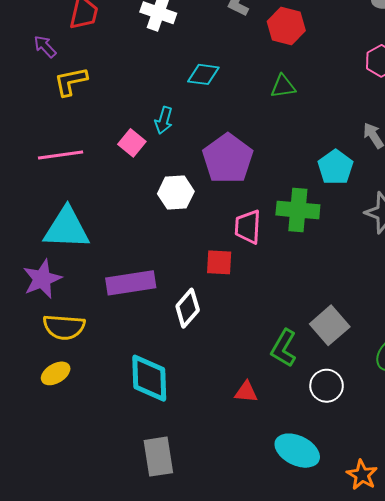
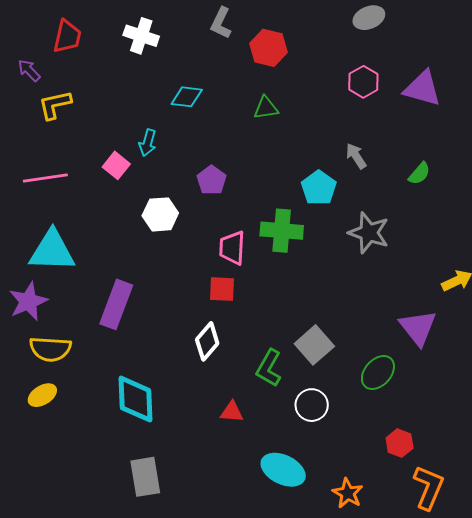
purple pentagon: (228, 159) -> (212, 180), size x0.6
red square: (219, 262) -> (222, 289), moved
purple rectangle: (131, 283) -> (116, 304), turned -60
white diamond: (188, 308) -> (207, 341), moved

